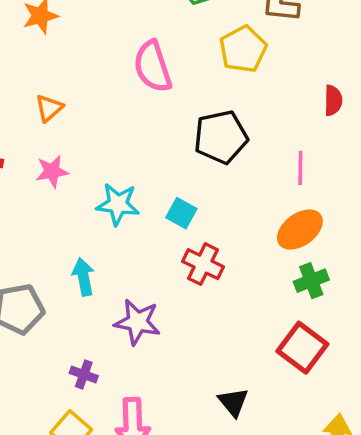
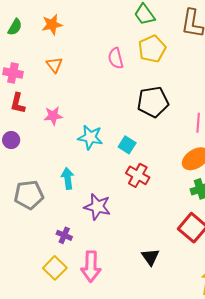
yellow pentagon: (243, 49) -> (152, 49), moved
pink semicircle: (153, 67) -> (116, 58), size x0.7
orange triangle: (49, 108) -> (54, 65), moved, turned -30

